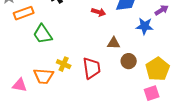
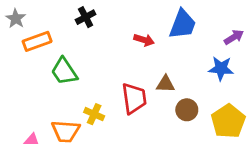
blue star: (145, 26) -> (221, 68), moved
red trapezoid: (92, 68) -> (134, 98), moved

